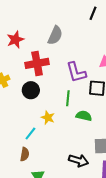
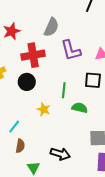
purple L-shape: (76, 72) -> (71, 50), moved
cyan line: (30, 134) -> (14, 126), moved
black arrow: (79, 161) -> (60, 154), moved

